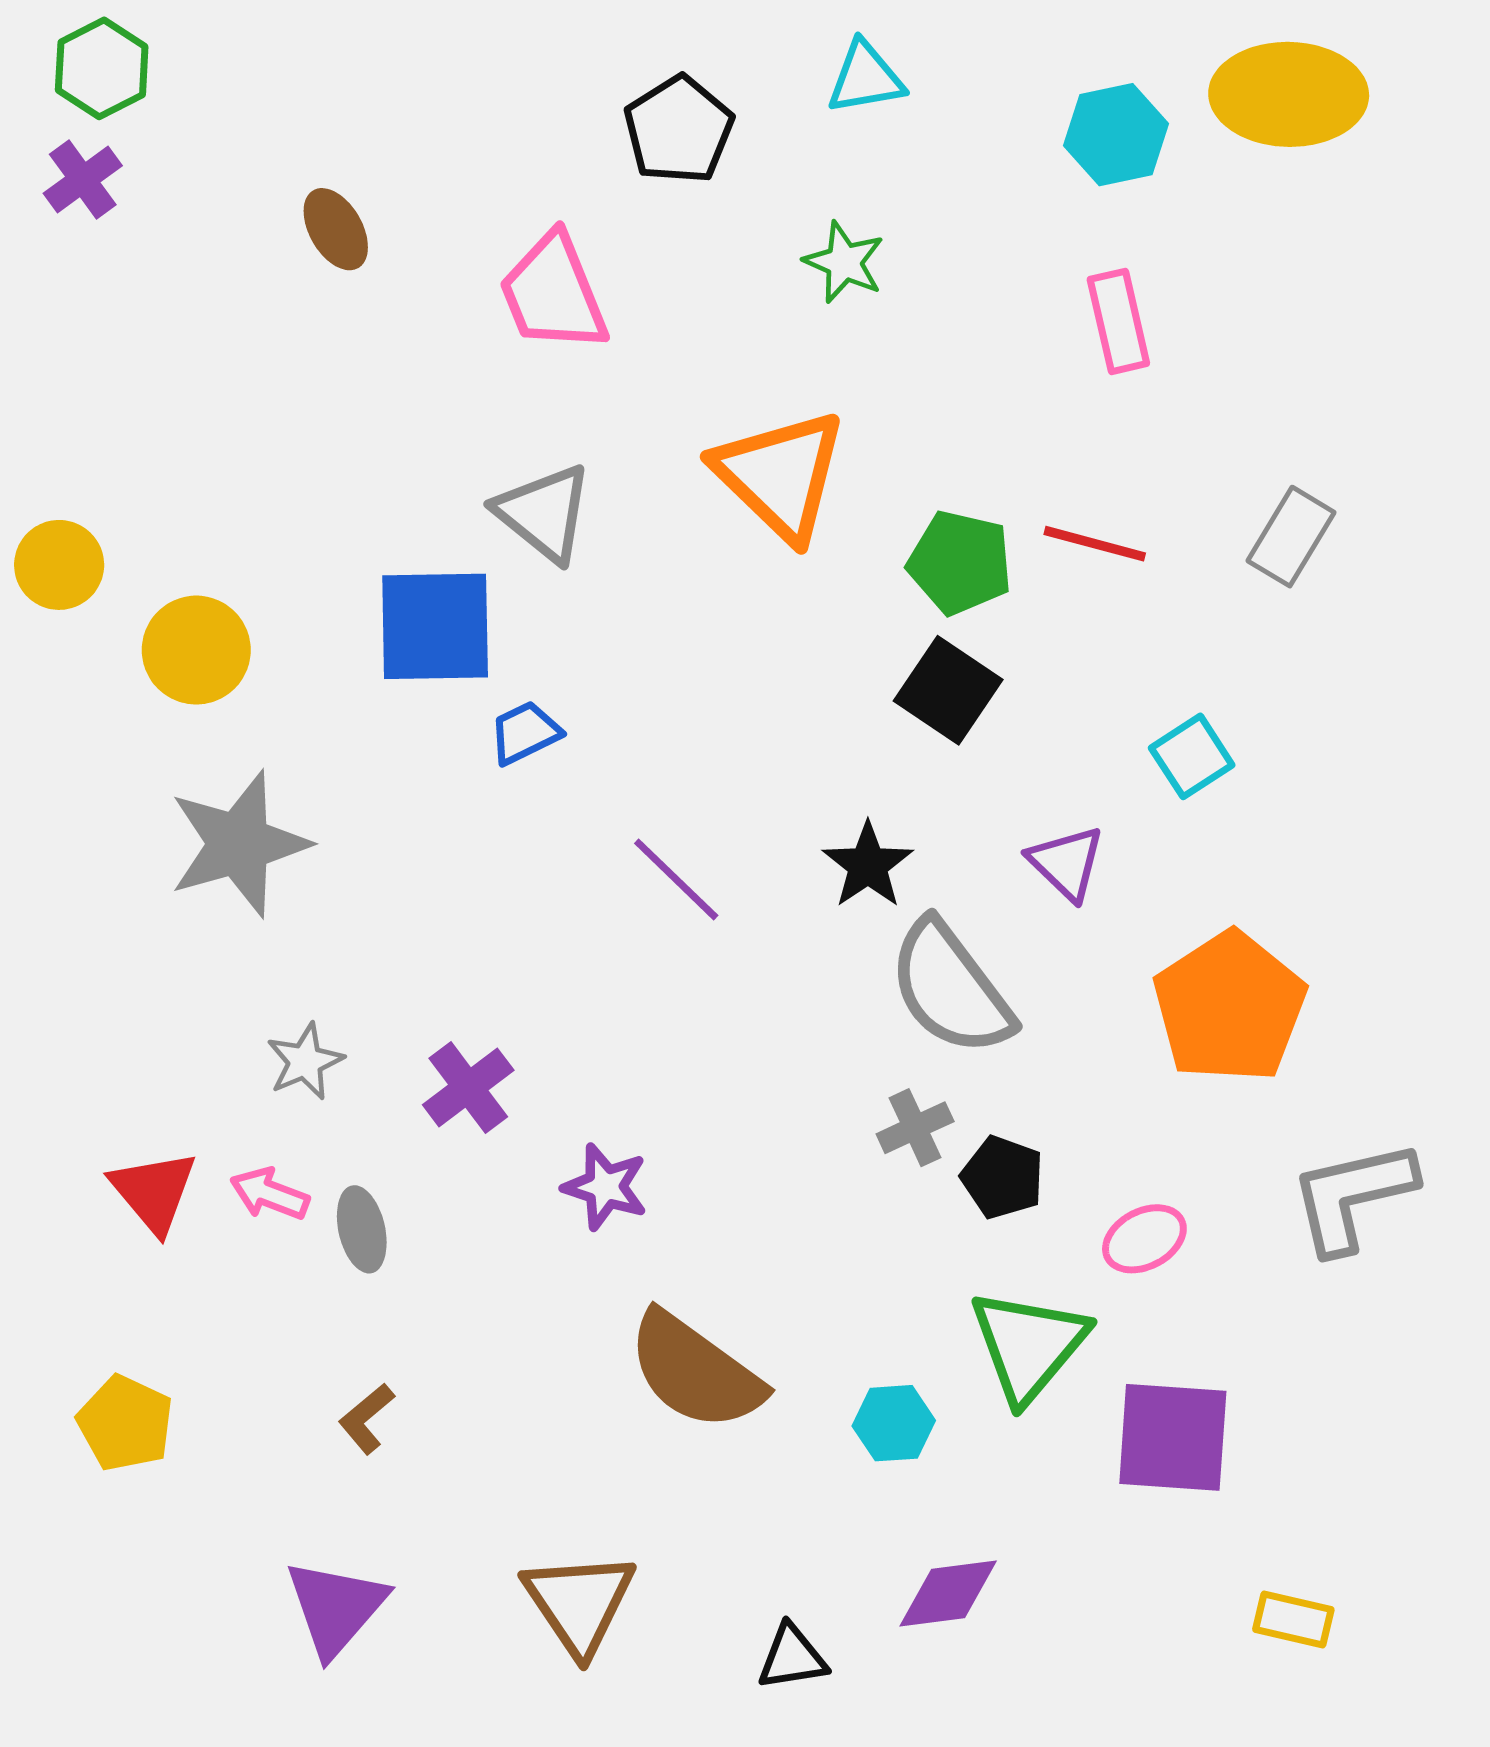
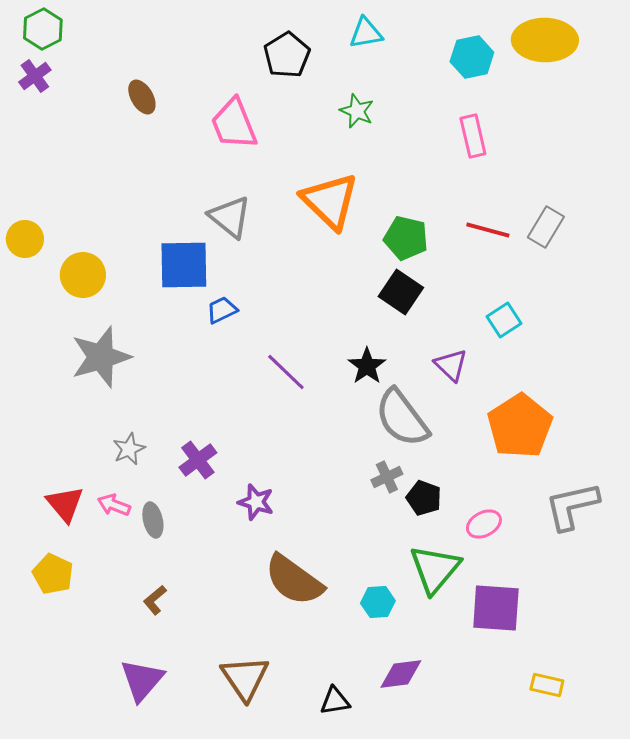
red line: (1095, 544) -> (488, 230), moved
yellow pentagon: (125, 1423) -> (53, 574), moved

